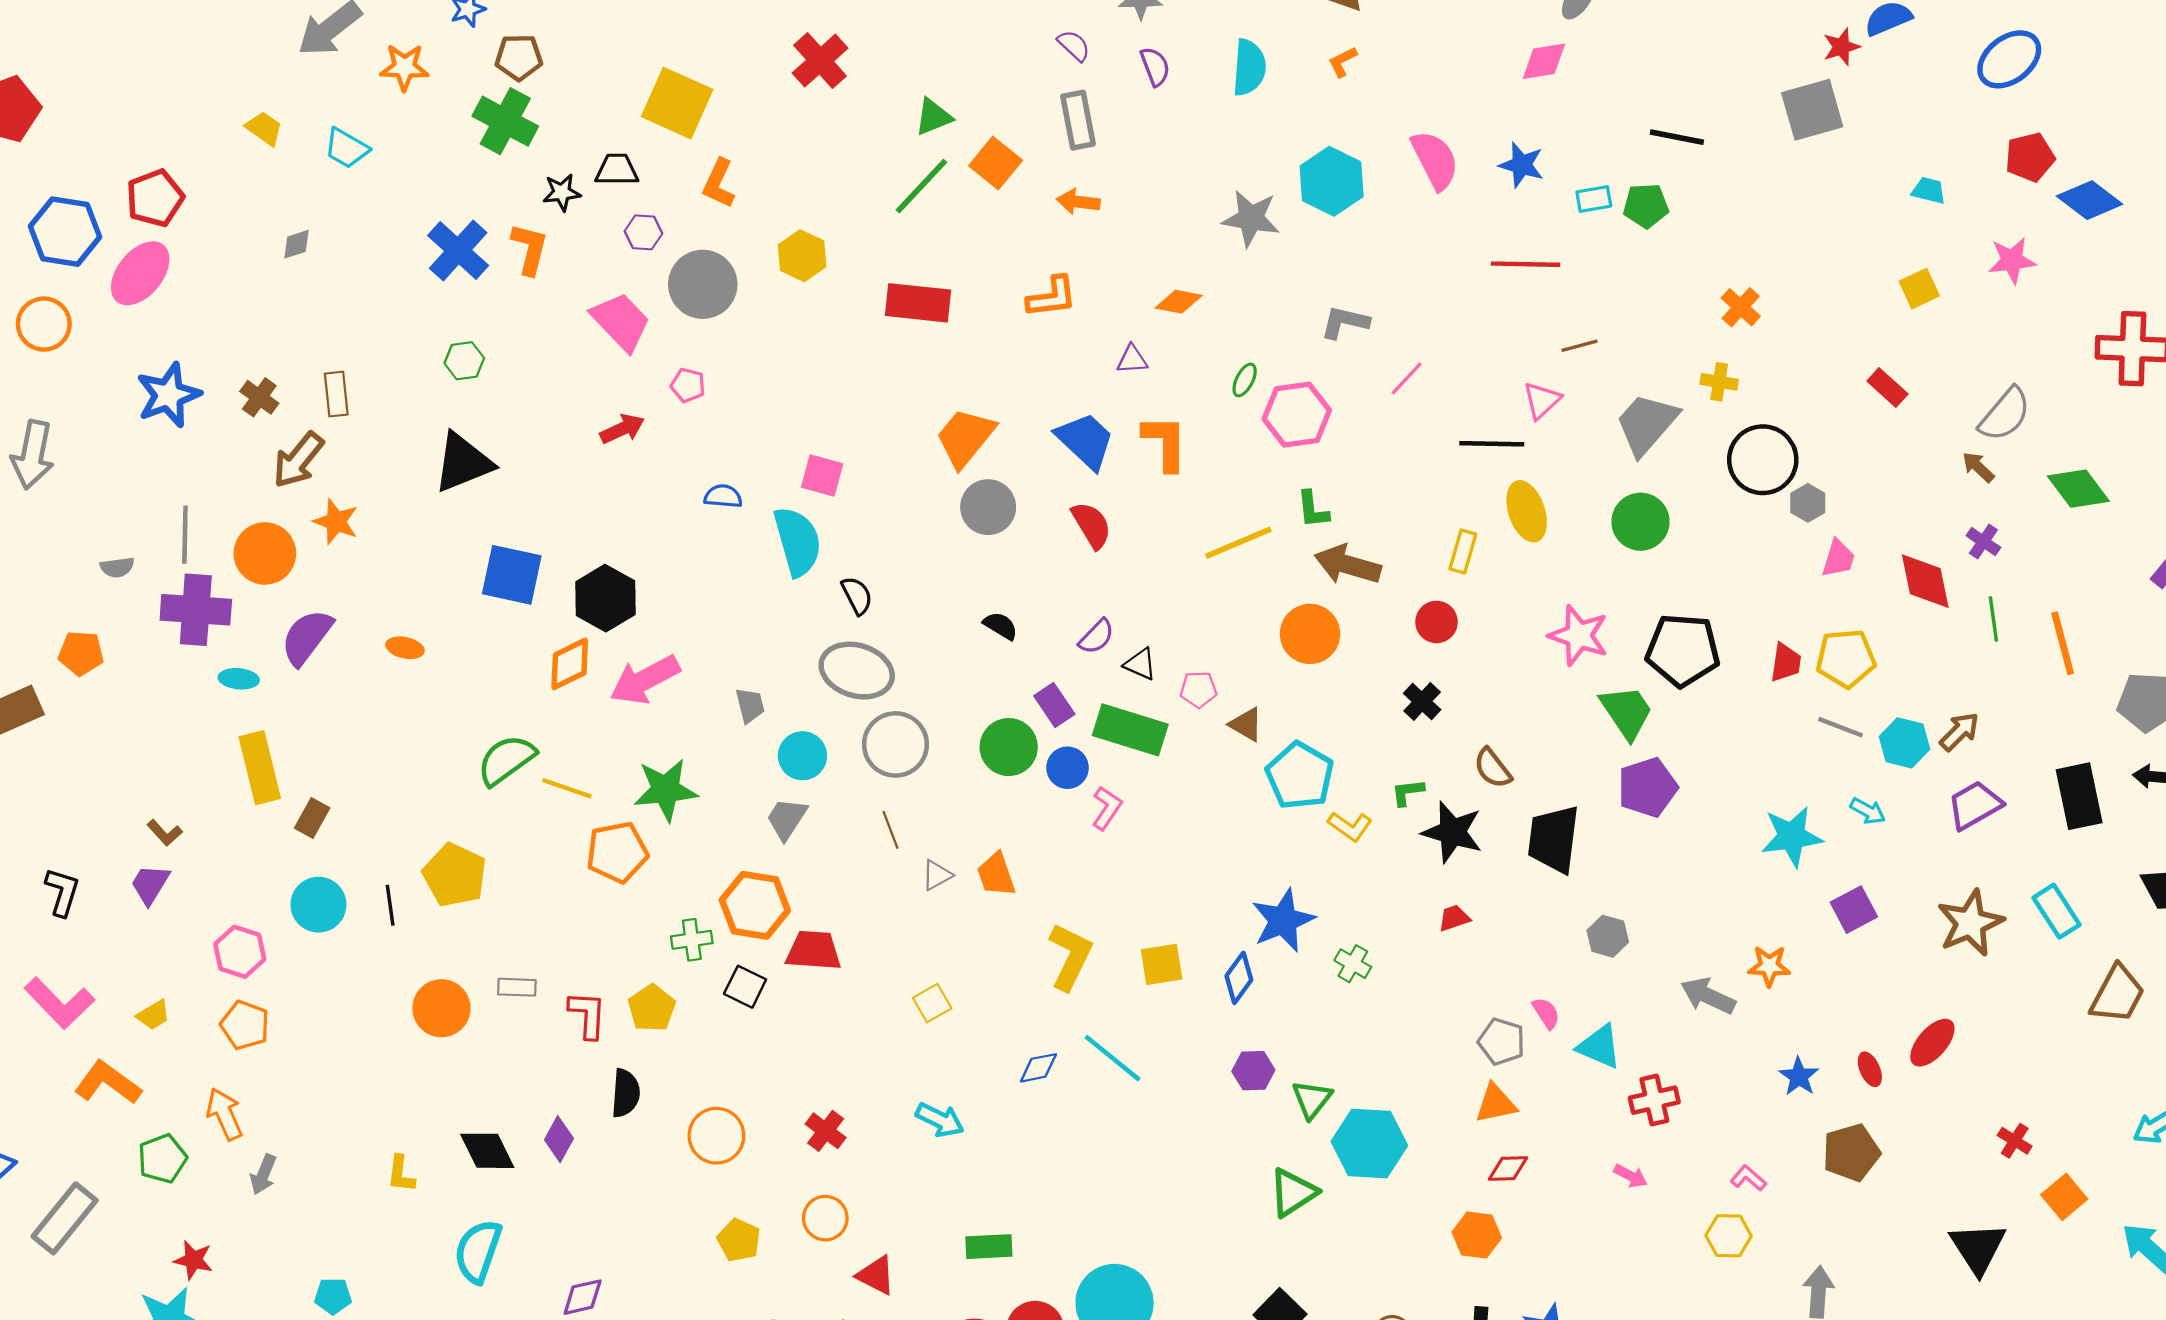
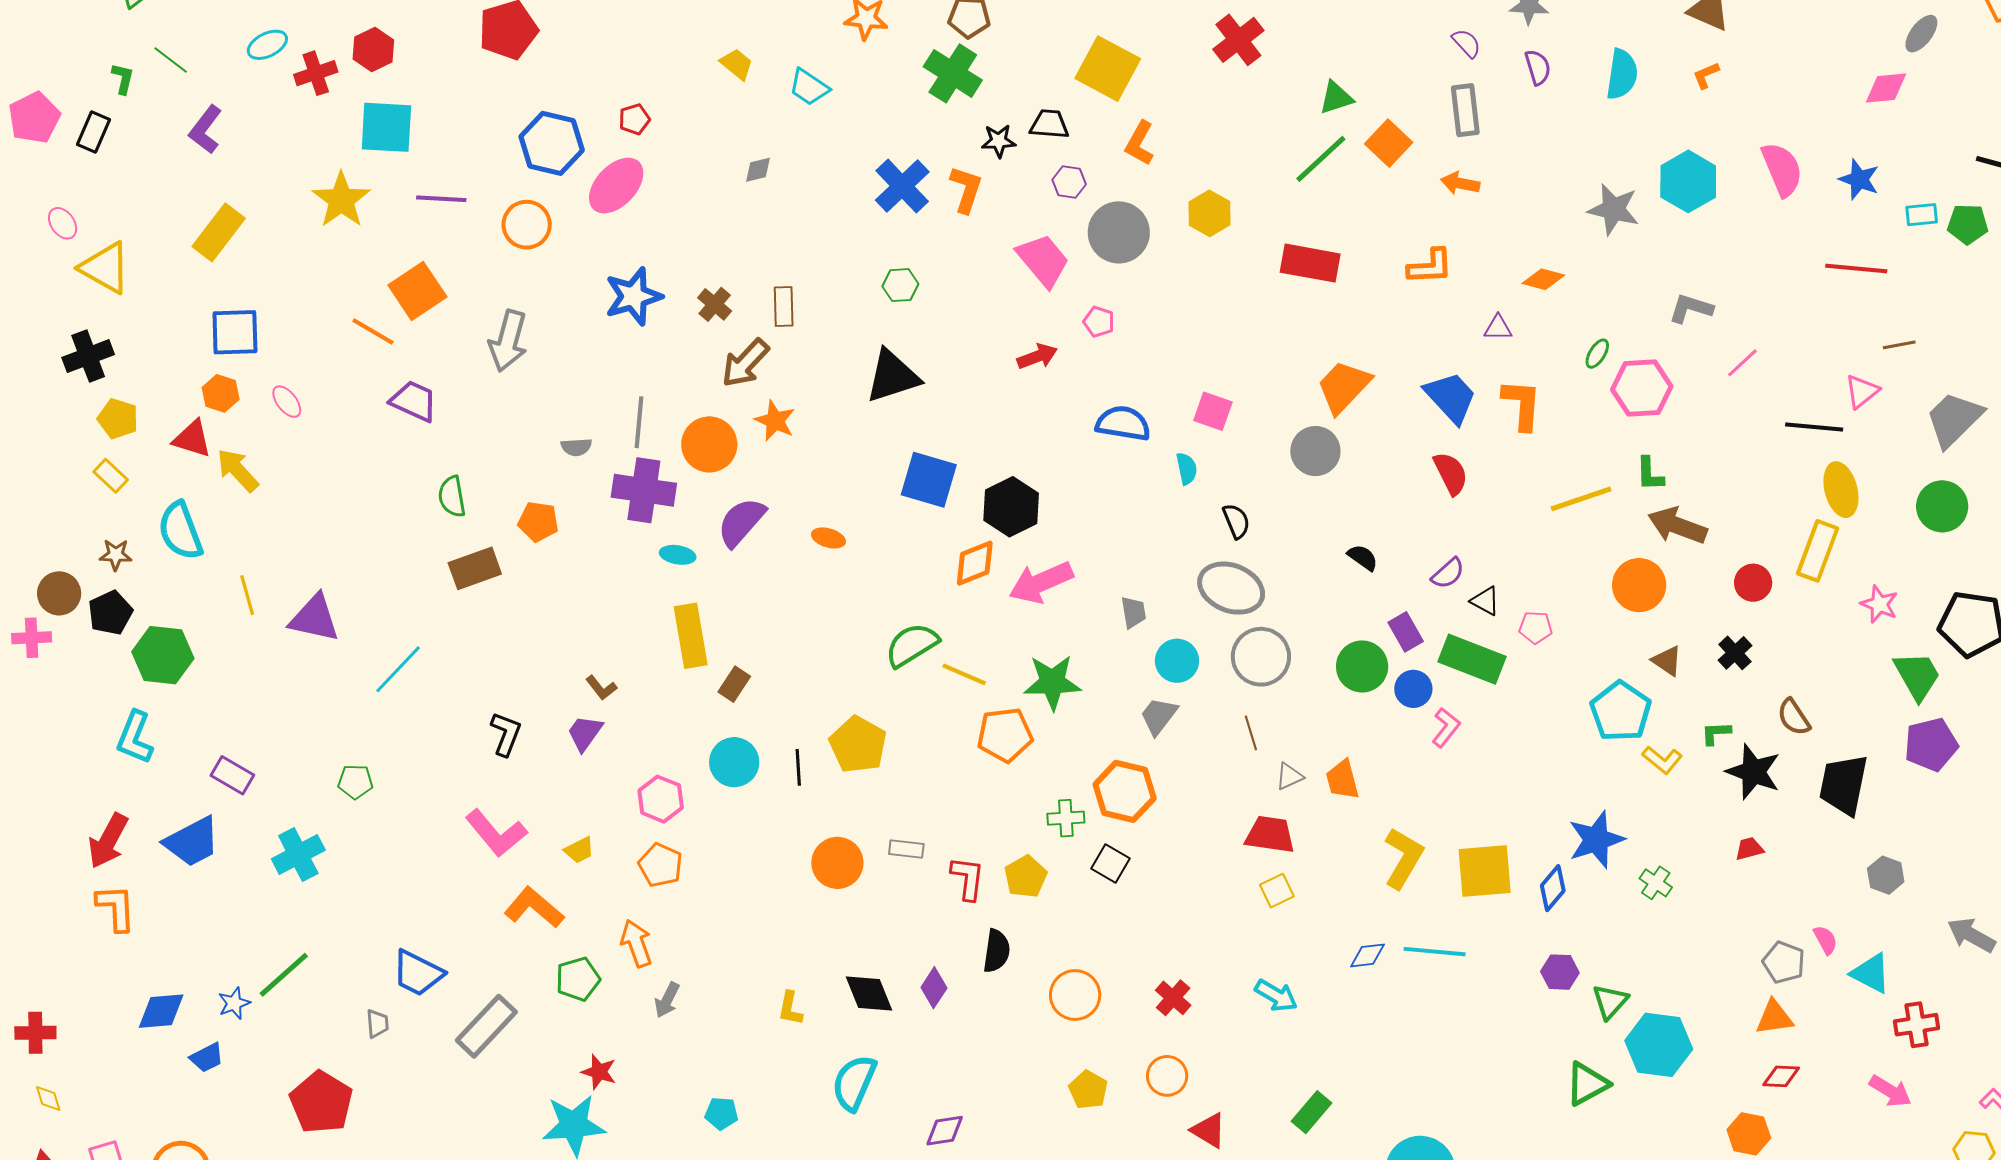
red pentagon: (155, 198) -> (634, 119), size x0.6
blue semicircle: (723, 496) -> (1123, 423), size x1.6
gray circle: (988, 507) -> (1315, 451), moved
cyan semicircle: (797, 541) -> (1187, 469), size x0.5
yellow rectangle: (1463, 551) -> (1818, 551), moved, size x1.5
pink star: (1579, 636) -> (1879, 604), size x0.7
brown triangle: (1246, 724) -> (1667, 661), moved
red trapezoid: (814, 951) -> (1270, 835), moved
yellow square: (1162, 964) -> (1485, 871), size x1.5
cyan line: (1113, 1058) -> (1435, 952), turned -38
pink arrow: (1631, 1176) -> (1890, 1091), size x1.4
green rectangle: (989, 1247) -> (1312, 1112), turned -51

